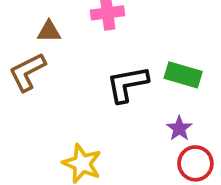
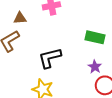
black L-shape: (127, 84) -> (50, 58), moved

